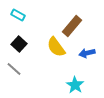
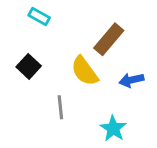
cyan rectangle: (18, 15) -> (39, 17), moved
gray line: (14, 69) -> (60, 107), moved, turned 42

